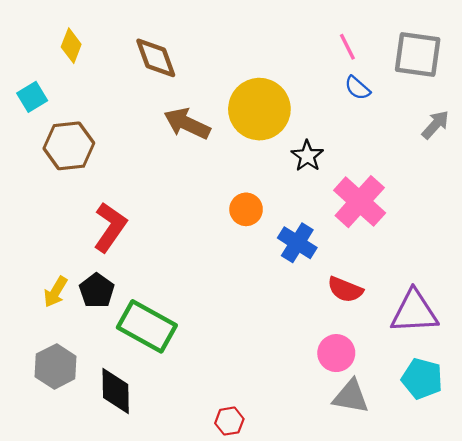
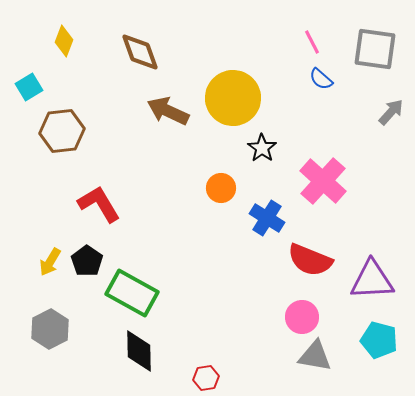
black star: (307, 156) -> (262, 148), moved
red L-shape: (110, 227) -> (99, 204), turned -66
red semicircle: (345, 290) -> (310, 260), size x1.4
black diamond: (116, 391) -> (139, 351), moved

